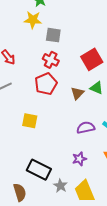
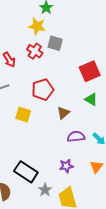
red cross: (51, 60) -> (35, 51), moved
brown triangle: (77, 93) -> (63, 113), moved
yellow square: (30, 121) -> (23, 115), moved

